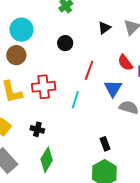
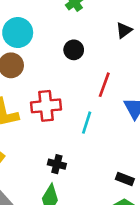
black cross: (37, 129) -> (57, 164), moved
black rectangle: (105, 144) -> (125, 179), turned -48

